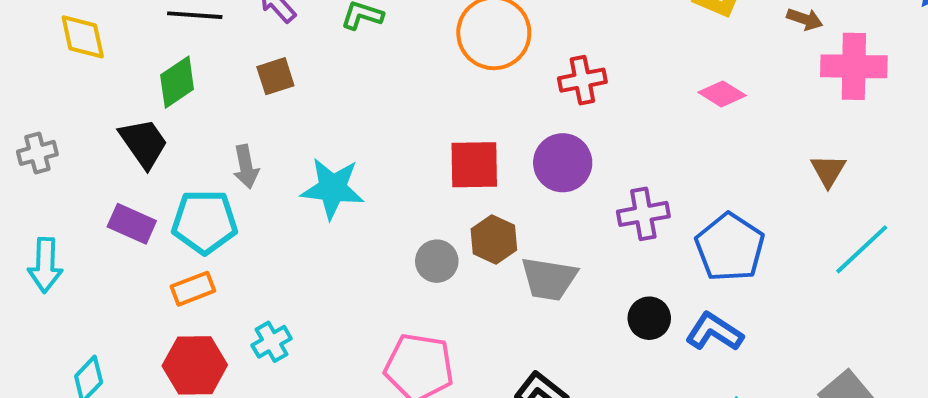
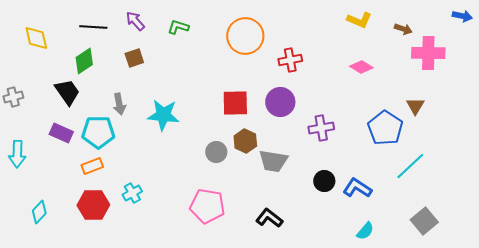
blue pentagon: (730, 247) -> (385, 128), moved
cyan line: (862, 249) -> (410, 166), moved

